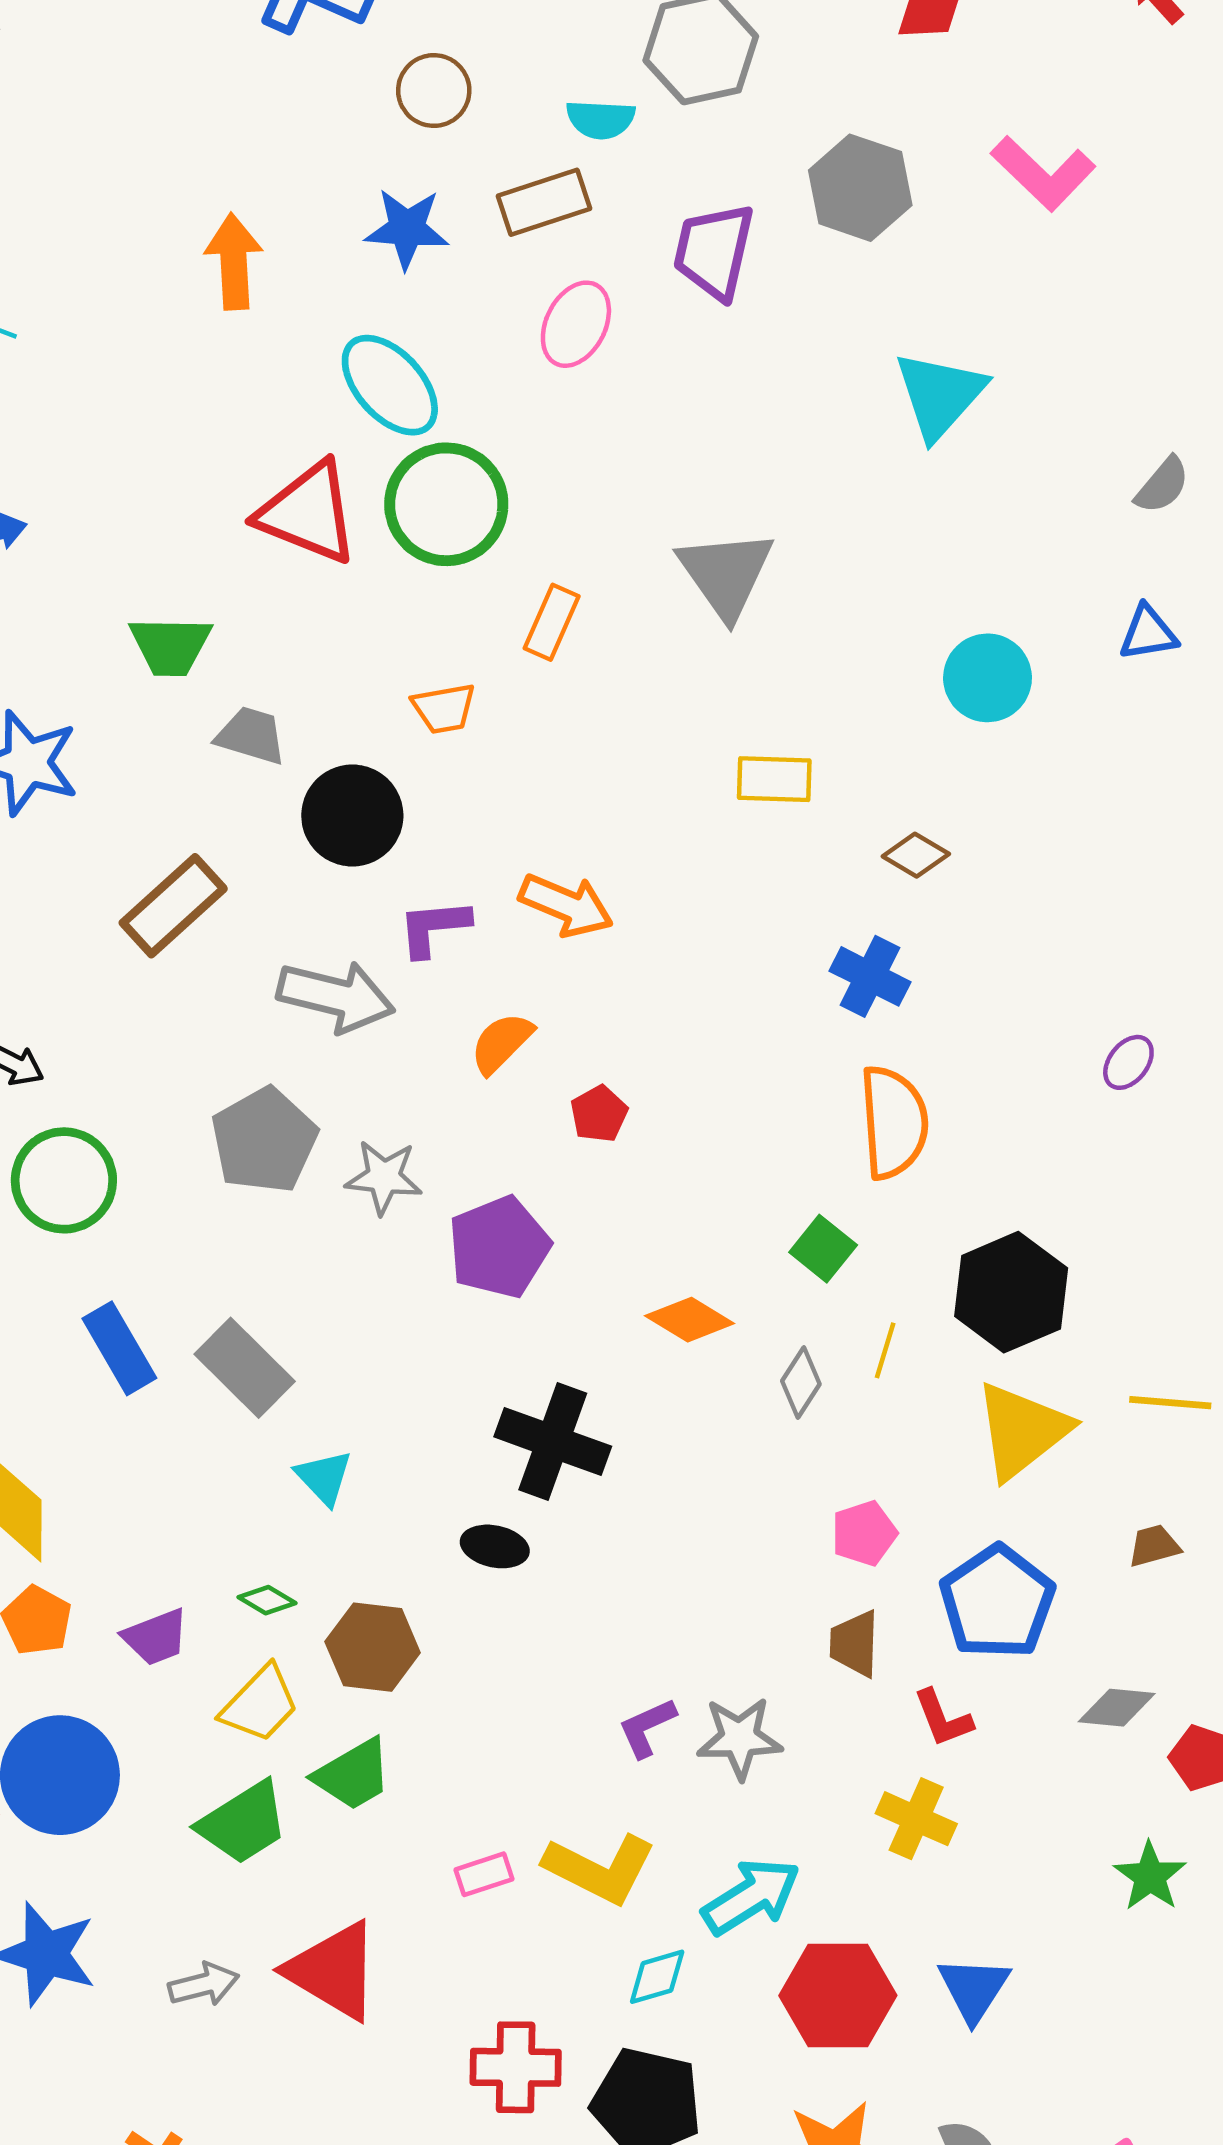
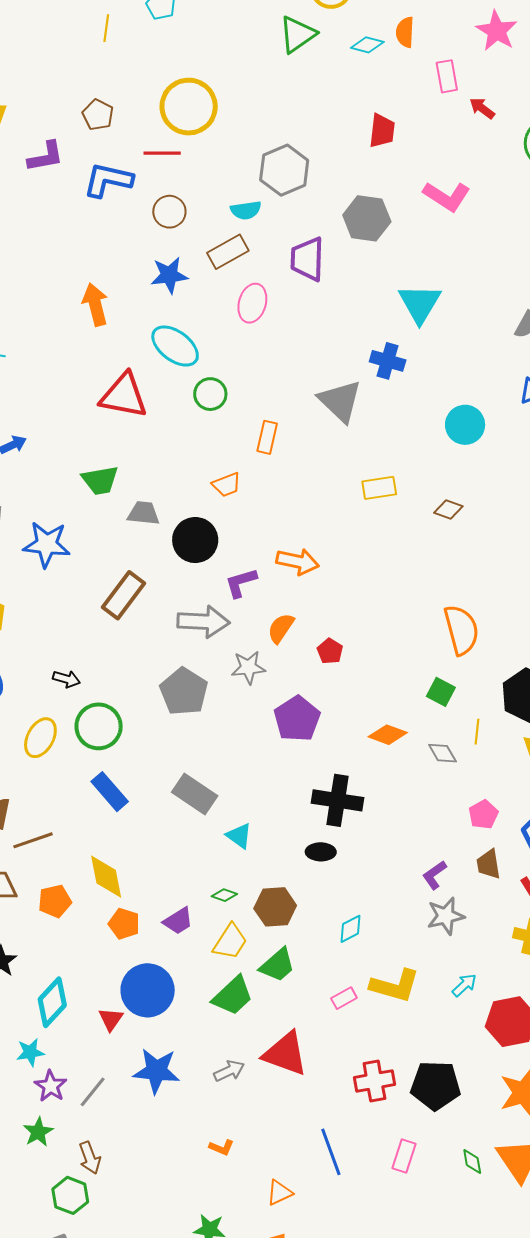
green circle: (446, 504) -> (210, 394), size x0.6
red triangle: (308, 513) -> (124, 396), moved
blue cross: (870, 976) -> (388, 361), moved
gray star: (384, 1177) -> (248, 667), moved
blue rectangle: (119, 1348) -> (110, 792), moved
gray diamond: (801, 1383) -> (442, 753), turned -52
purple L-shape: (647, 1728) -> (434, 875), moved
cyan arrow: (751, 1896) -> (464, 985), size x0.6
cyan diamond: (657, 1977) -> (350, 929), moved

